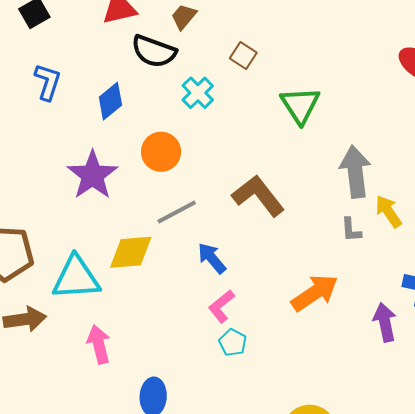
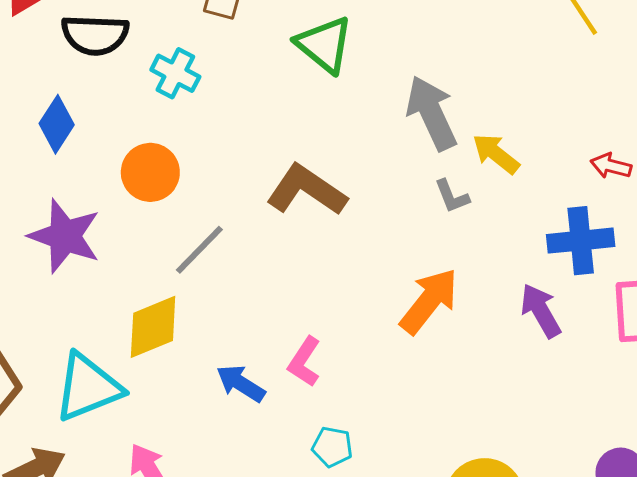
blue arrow: (212, 258) -> (241, 383), moved
cyan pentagon: (233, 342) -> (332, 447), moved

